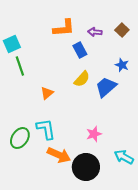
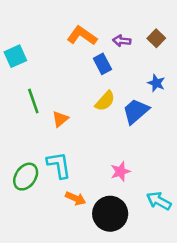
orange L-shape: (64, 28) -> (82, 36), turned -140
green line: (20, 66) -> (33, 101), moved
orange arrow: (59, 155) -> (76, 198), size x0.7

